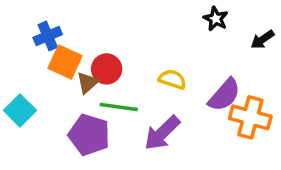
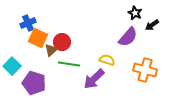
black star: (216, 19) -> (135, 13), moved
yellow semicircle: (172, 79) -> (107, 60), moved
purple semicircle: (224, 95) -> (128, 37), moved
purple pentagon: (89, 135) -> (34, 83), moved

